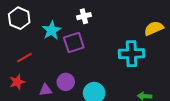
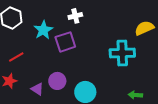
purple triangle: (46, 90) -> (37, 89), turned 40

